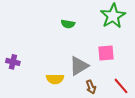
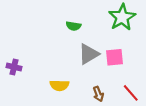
gray triangle: (79, 66) -> (89, 54), moved

